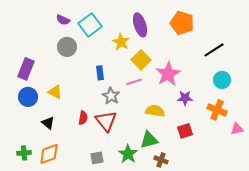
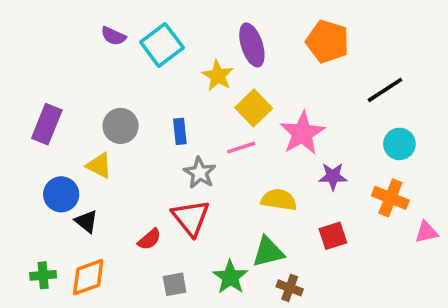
gray circle: (67, 47) -> (121, 126), moved
blue circle: (28, 97) -> (61, 194), moved
red semicircle: (83, 118) -> (149, 239), moved, turned 40

